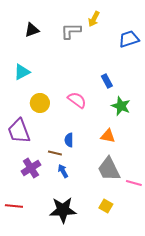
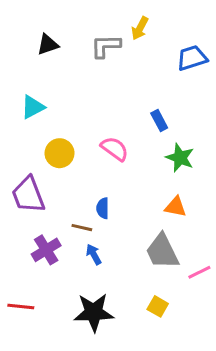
orange triangle: (108, 136) -> (176, 207), moved
pink line: (134, 183) -> (199, 272), turned -42

